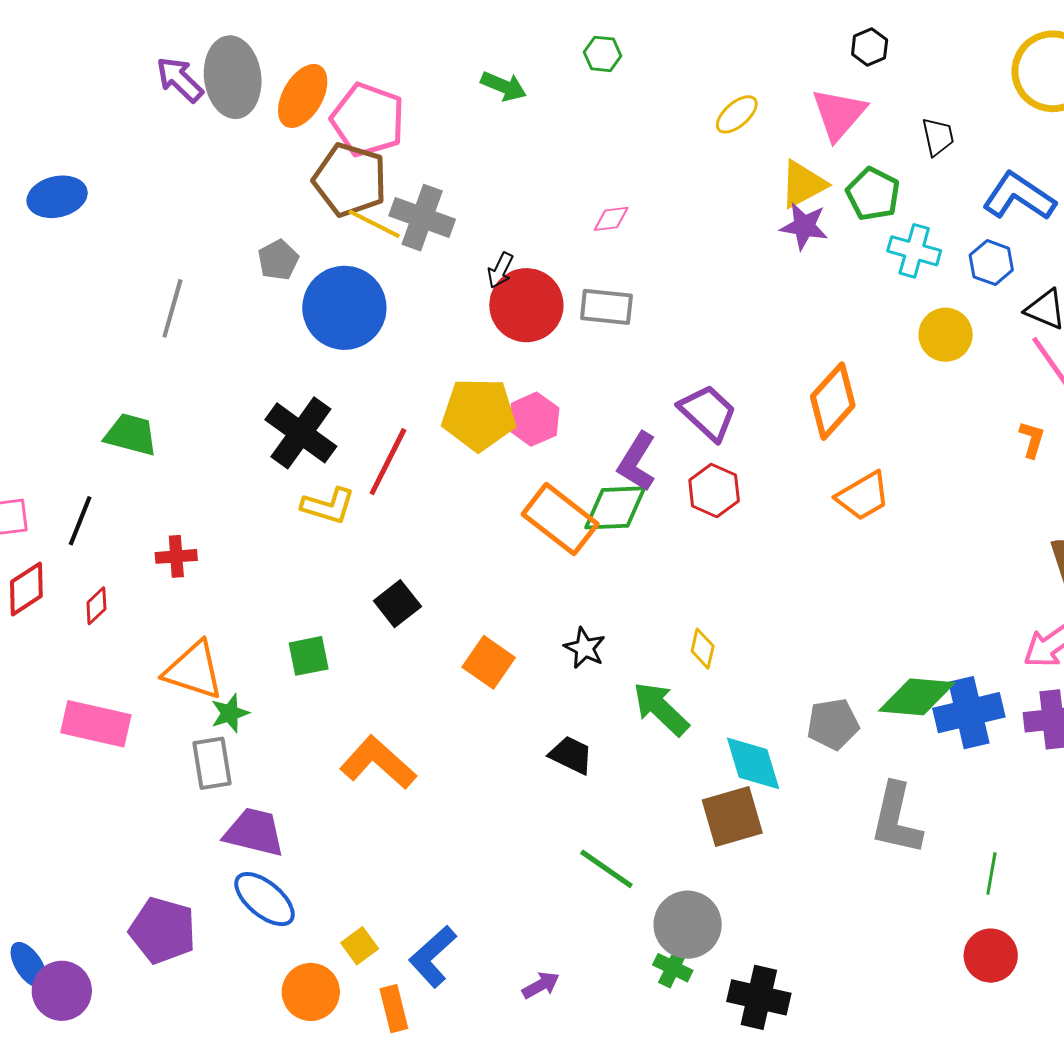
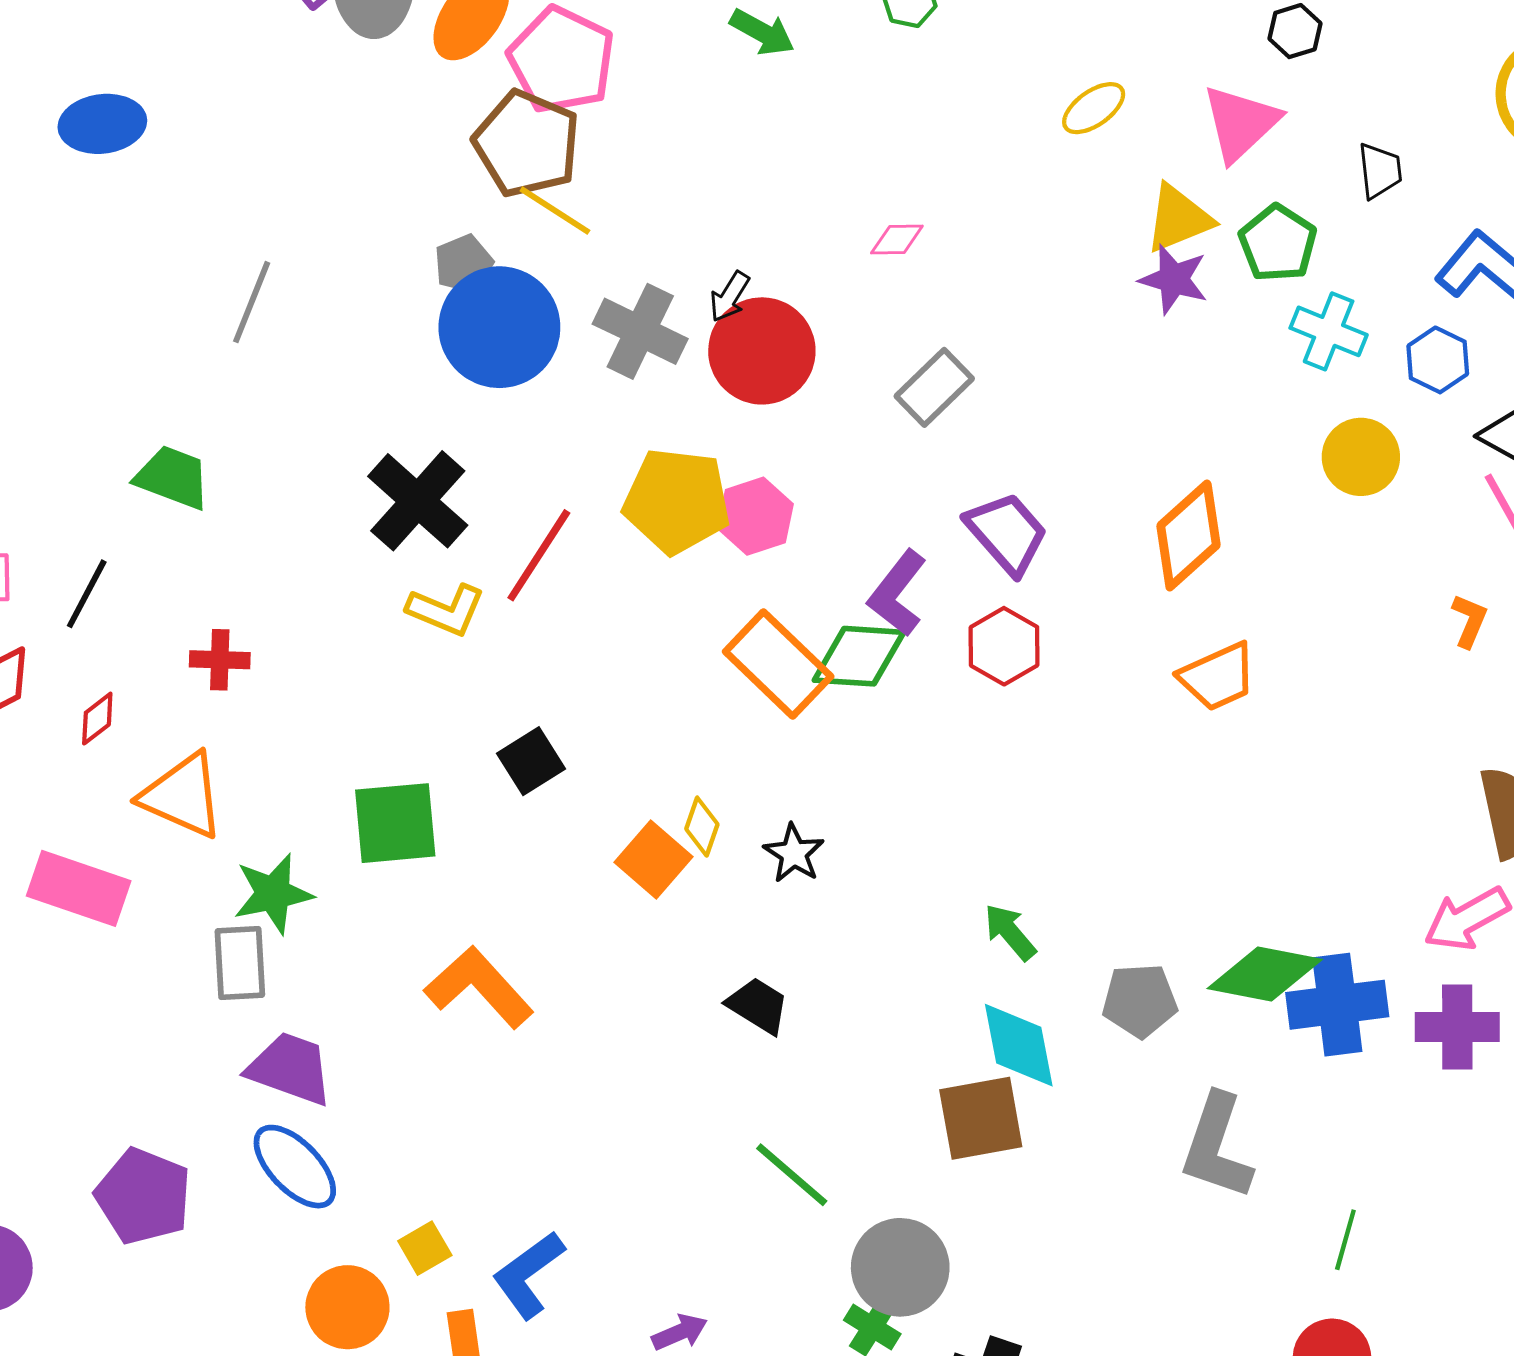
gray cross: (422, 218) -> (640, 331), moved
gray pentagon: (278, 260) -> (464, 264), moved
gray rectangle: (606, 307) -> (934, 387), moved, turned -56
yellow diamond: (703, 649) -> (702, 827), moved
green square: (309, 656) -> (395, 823), size x1.5
orange triangle: (194, 670) -> (183, 796), moved
green arrow: (661, 709) -> (1010, 932), moved, size x0.7
green star: (230, 713) -> (273, 894), size x1.4

